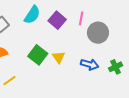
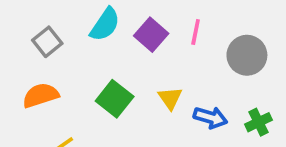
gray circle: (98, 33) -> (247, 55), moved
yellow triangle: (59, 57) -> (170, 98), moved

